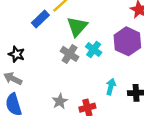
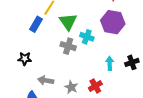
gray arrow: (13, 79) -> (46, 80), moved

